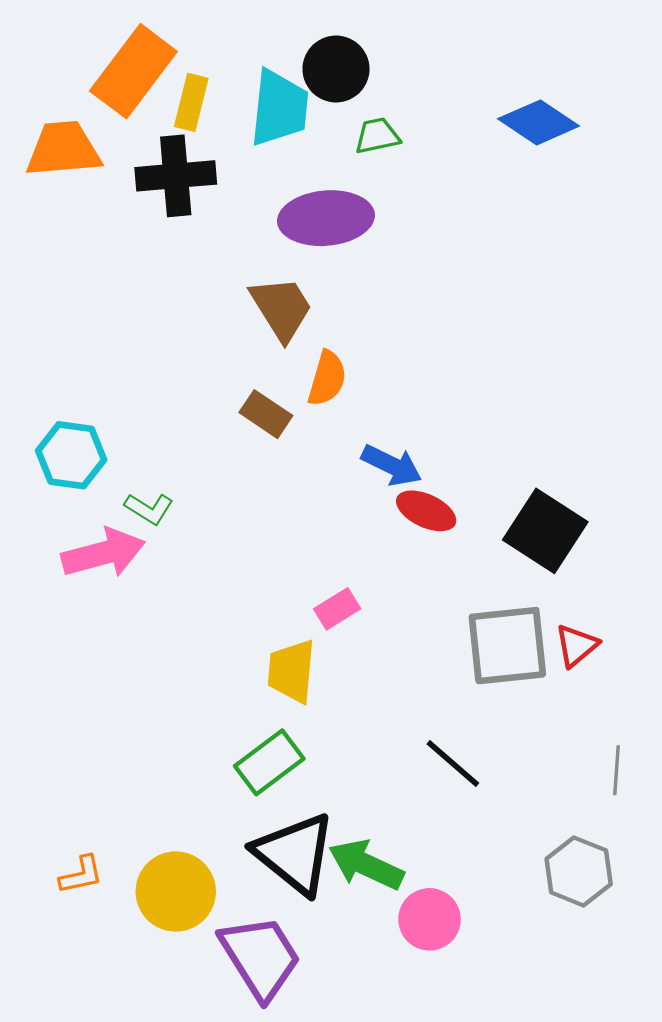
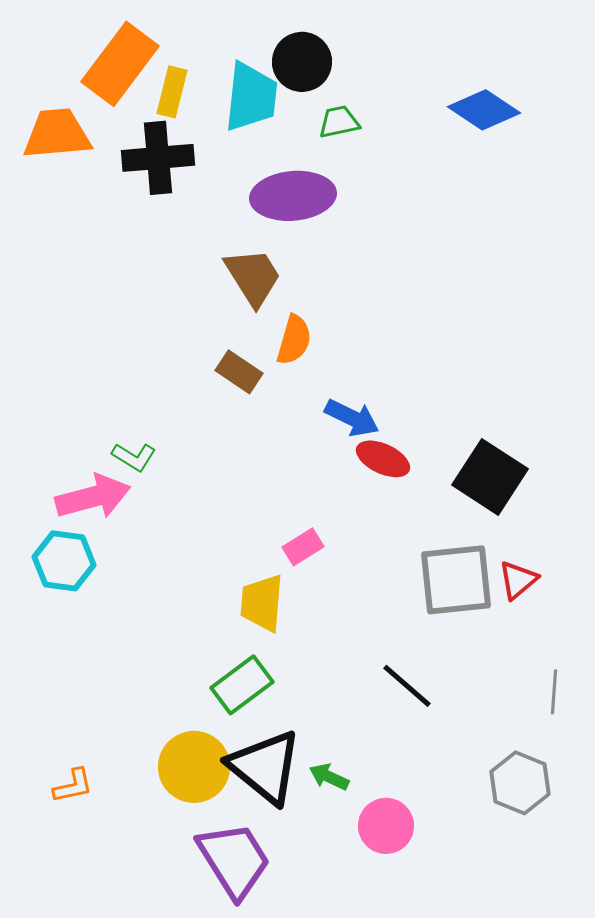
cyan hexagon: (71, 455) -> (64, 561), moved
green arrow: (366, 865) -> (329, 777), size x0.6
yellow circle: (176, 892) -> (194, 767), moved

